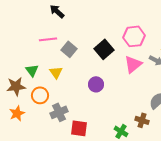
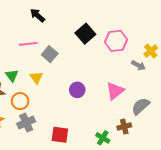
black square: (104, 49) -> (85, 34), moved
pink triangle: (133, 64) -> (115, 91), moved
gray cross: (59, 112) -> (26, 123), moved
brown cross: (142, 120) -> (124, 127), turned -32

